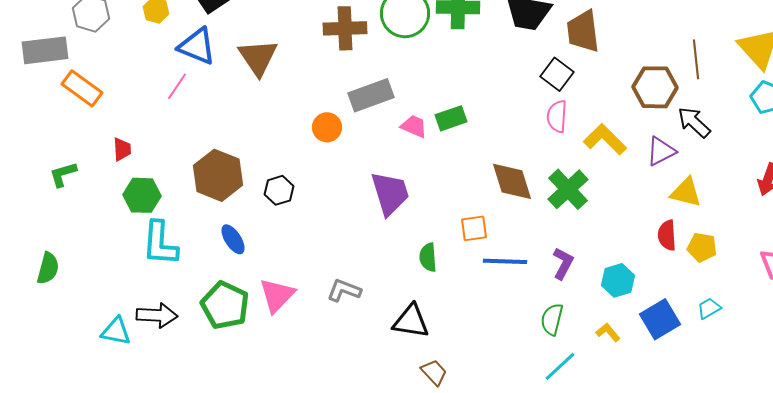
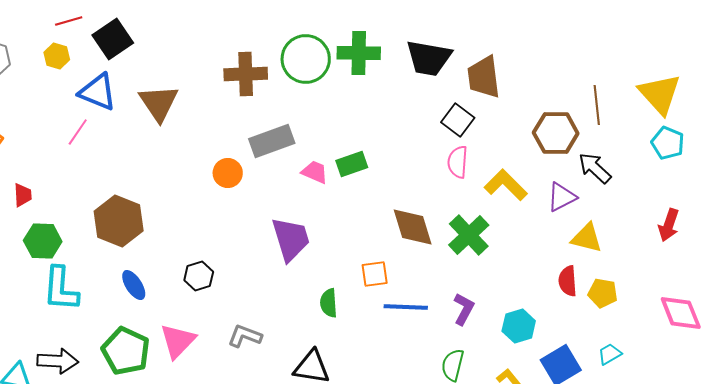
black hexagon: (279, 190) -> (199, 276), moved

